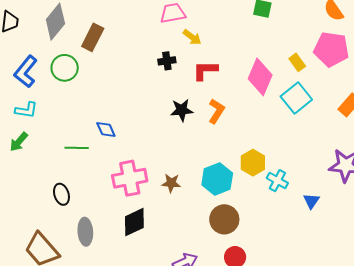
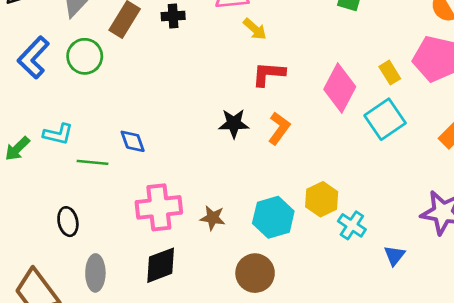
black cross: (167, 61) -> (173, 16), moved
cyan L-shape: (26, 110) -> (58, 134), moved
brown circle: (224, 219) -> (255, 273), moved

